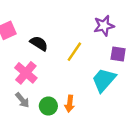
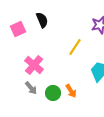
black semicircle: (39, 43) -> (42, 20), moved, turned 35
orange arrow: (70, 104) -> (71, 91), turned -40

